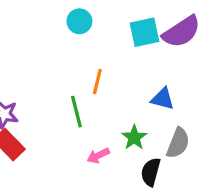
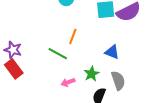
green line: (76, 112) -> (58, 54), turned -54
gray semicircle: (178, 143) -> (118, 80), turned -48

